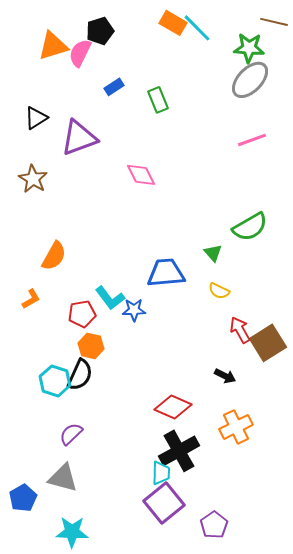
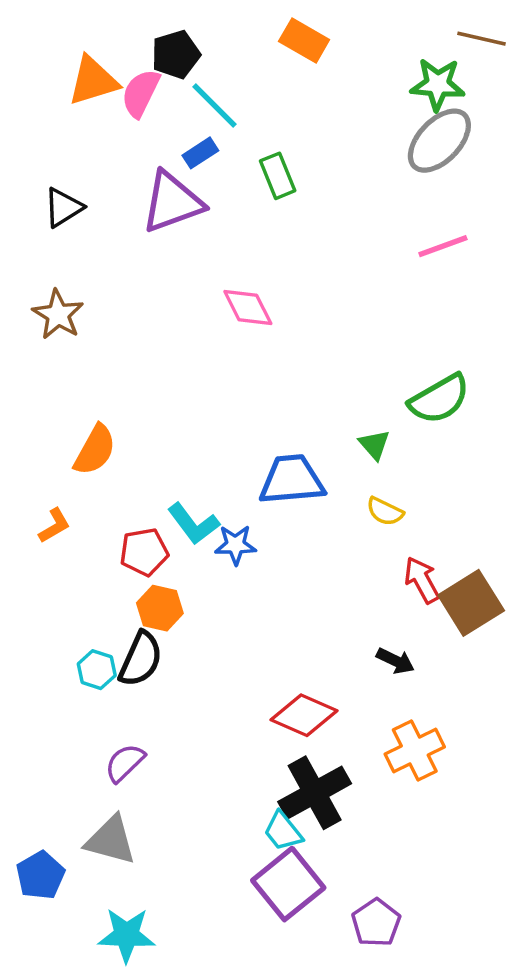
cyan line: (197, 28) -> (214, 105), moved
purple triangle: (79, 138) -> (172, 202), moved
cyan hexagon: (55, 381) -> (97, 670), size x0.7
cyan trapezoid: (161, 473) -> (283, 831), turned 140

